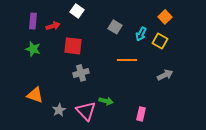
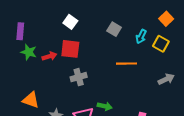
white square: (77, 11) -> (70, 22), moved
purple rectangle: (33, 21) -> (20, 31), moved
red arrow: (53, 26) -> (49, 56), moved

